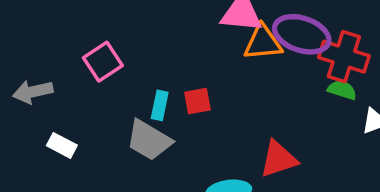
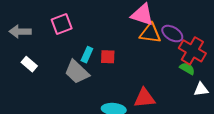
purple ellipse: (302, 34) -> (172, 34), size x0.7

